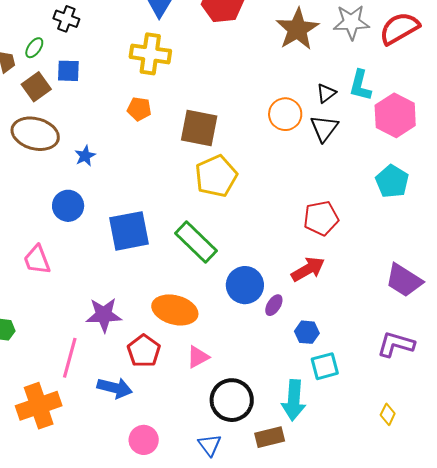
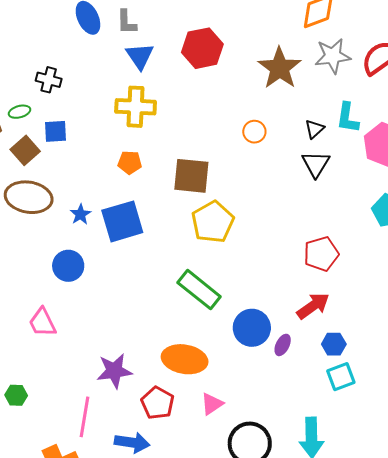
green ellipse: (34, 48) -> (19, 112), turned 45
orange circle: (285, 114) -> (254, 132), moved, size x0.7
blue square: (129, 231) -> (122, 221), moved
blue hexagon: (307, 332) -> (334, 344), moved
cyan square: (325, 366) -> (341, 377), moved

